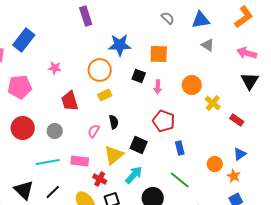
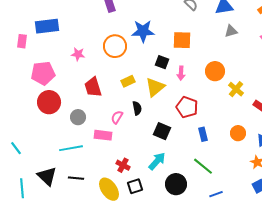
blue rectangle: (24, 40) -> (47, 26), turned 45
gray triangle: (208, 45) -> (231, 31), turned -48
orange circle: (100, 70) -> (115, 46), moved
red circle: (23, 128) -> (49, 102), moved
yellow triangle: (114, 155) -> (155, 87), moved
pink rectangle: (80, 161) -> (103, 135), moved
orange circle: (215, 164) -> (238, 133), moved
black line: (53, 192) -> (76, 178), turned 49

